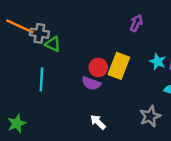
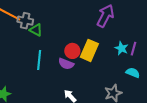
purple arrow: (136, 23) -> (105, 16), size x1.6
cyan line: (41, 79) -> (39, 60), moved

